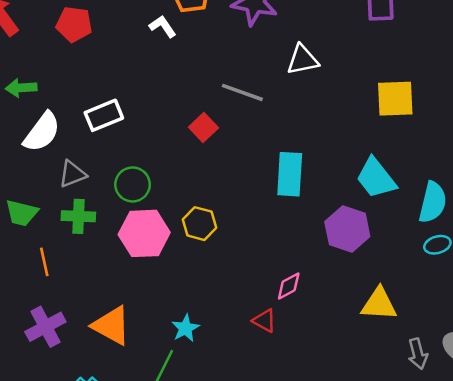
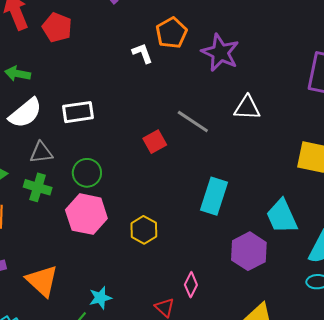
red pentagon: (74, 24) -> (57, 27), moved
yellow hexagon: (199, 224) -> (144, 230), moved
pink diamond: (289, 286) -> (191, 285), turned -50

